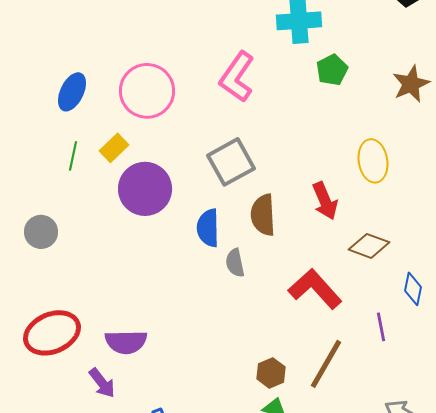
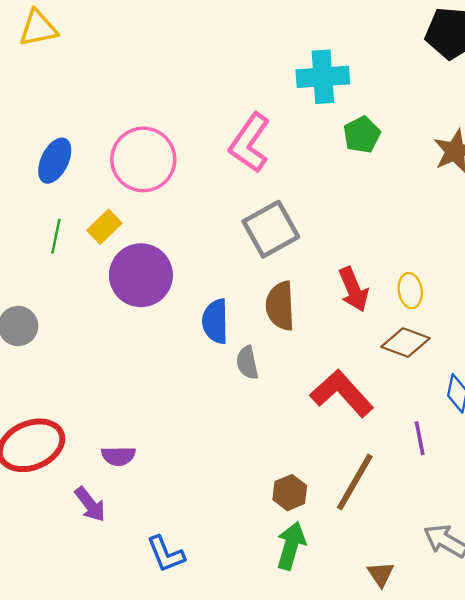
yellow ellipse: (373, 161) -> (410, 291), moved, size x0.7
gray square: (231, 162) -> (271, 229), moved
purple semicircle: (126, 342) -> (118, 456), size x0.7

